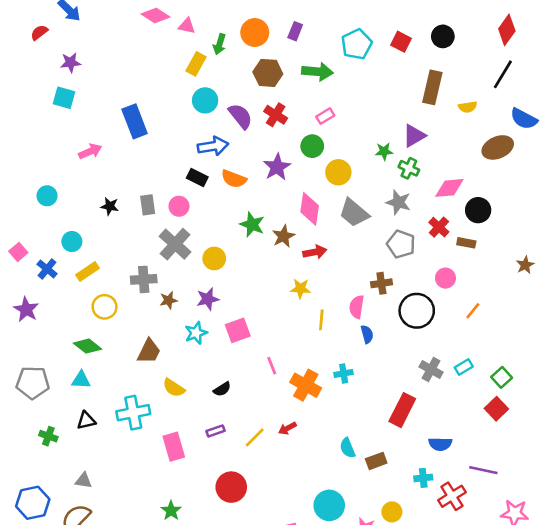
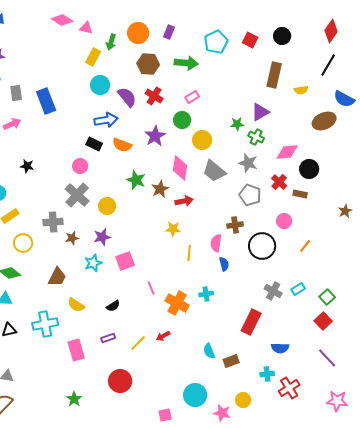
gray rectangle: (148, 205) -> (16, 93), moved
purple line: (483, 470) -> (327, 358), moved, turned 35

